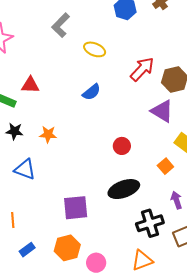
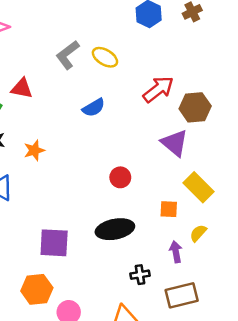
gray L-shape: (61, 25) -> (68, 55), moved
orange star: (48, 134) -> (34, 150), turned -30
orange square: (165, 166) -> (169, 209), turned 35
black cross: (150, 223) -> (140, 275), size x0.6

